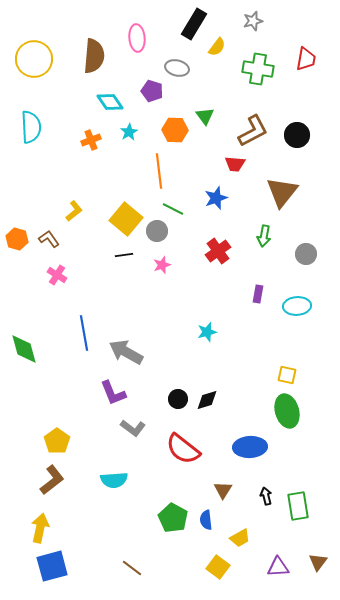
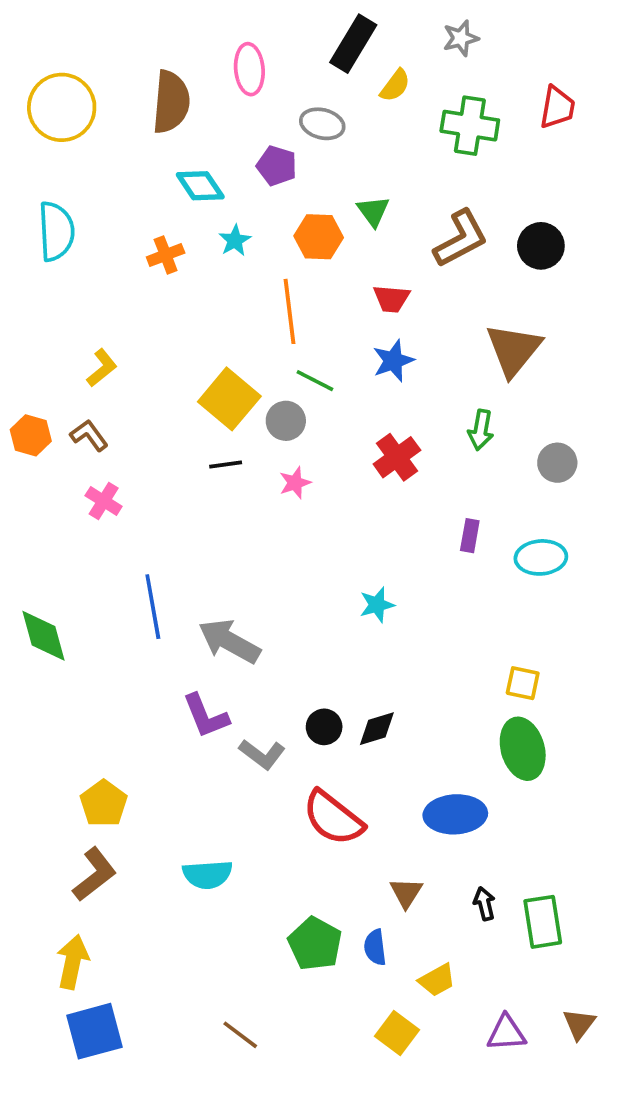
red trapezoid: (235, 164) -> (391, 299), moved
yellow L-shape: (74, 211) -> (102, 368), moved
gray L-shape: (133, 428) -> (262, 754), moved

